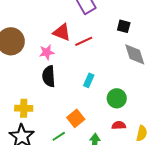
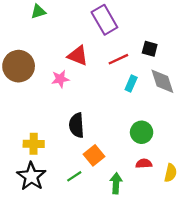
red line: (84, 41) -> (118, 59), moved
black semicircle: (49, 76) -> (77, 125), moved
cyan rectangle: (89, 80) -> (131, 84), moved

